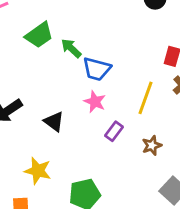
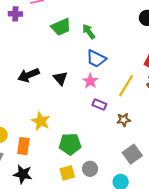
green arrow: (71, 48) -> (89, 31), moved
black triangle: (54, 122) -> (60, 78), moved
purple rectangle: (114, 131) -> (99, 104), turned 64

